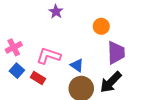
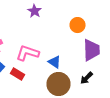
black arrow: (111, 82) -> (86, 78), size x0.6

